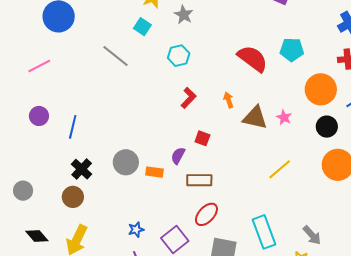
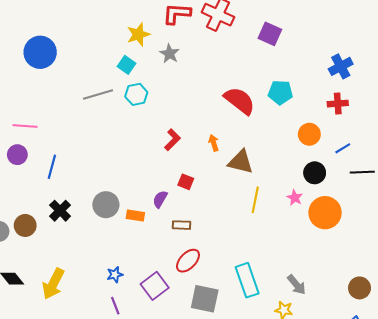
gray line: (116, 56) -> (98, 95), turned -56
cyan hexagon: (179, 56) -> (136, 94), moved
pink line: (39, 66) -> (25, 126), moved, turned 30
orange circle: (321, 89) -> (309, 134), size x0.7
pink star: (284, 117) -> (295, 198), moved
yellow line: (280, 169) -> (255, 200), moved, turned -40
brown rectangle: (199, 180) -> (182, 225), size x0.7
brown circle: (73, 197) -> (25, 225), moved

